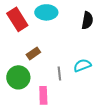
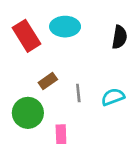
gray line: (59, 73) -> (78, 93), moved

